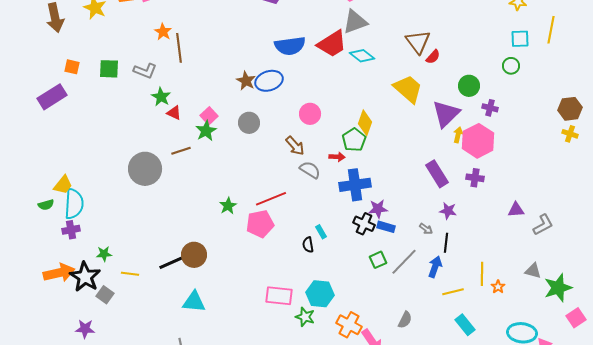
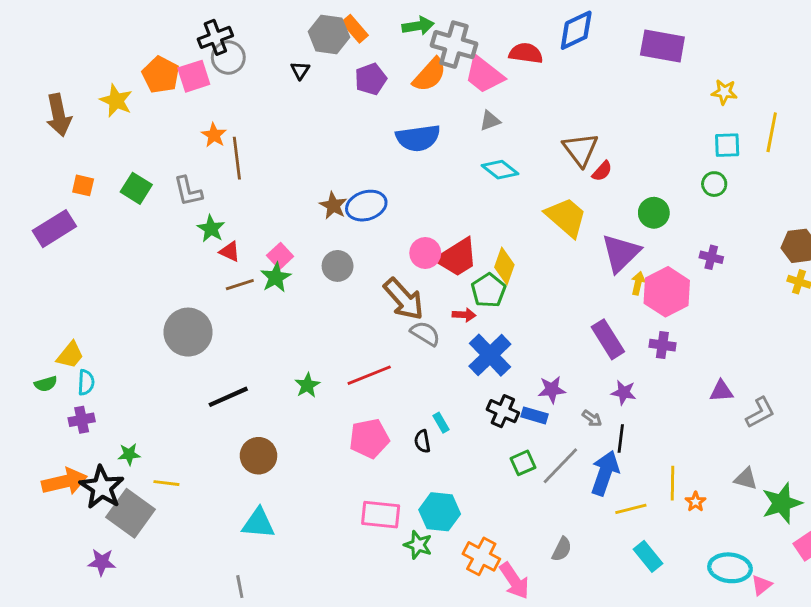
gray triangle: (355, 22) -> (490, 121), size x0.6
red trapezoid: (332, 44) -> (457, 257), moved
blue semicircle: (290, 46) -> (418, 138), moved
green square: (109, 69) -> (136, 188), turned 30
gray L-shape: (145, 71) -> (188, 191), turned 55
purple cross: (490, 108) -> (711, 257), moved
brown arrow: (295, 146) -> (404, 299), size x1.5
brown line: (181, 151) -> (240, 285), moved
blue cross: (355, 185) -> (490, 355), turned -36
cyan semicircle: (74, 204) -> (86, 382), size x0.6
purple star: (378, 209) -> (552, 390), moved
pink pentagon: (260, 224) -> (369, 438), moved
black line: (173, 262) -> (228, 397), moved
blue arrow: (435, 267) -> (605, 473), size x1.4
gray square: (105, 295) -> (131, 513), size x1.8

